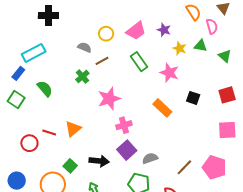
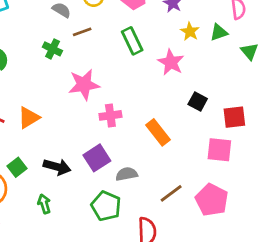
green triangle: (200, 46) -> (219, 32), turned -40
green cross: (82, 76) -> (52, 49), turned -32
red square: (227, 95) -> (234, 117), moved
orange rectangle: (162, 108) -> (158, 132), moved
pink cross: (124, 125) -> (110, 115), moved
pink square: (227, 130) -> (219, 150), moved

